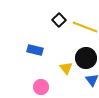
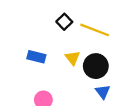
yellow triangle: (66, 68) -> (72, 58), moved

